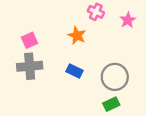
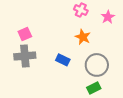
orange star: (77, 35) -> (83, 37), moved

